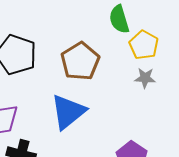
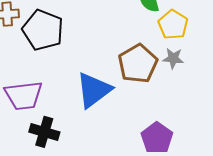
brown pentagon: (80, 61) -> (138, 64), moved

